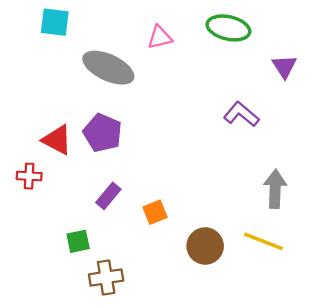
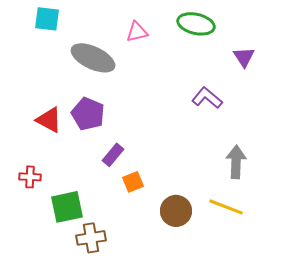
red cross: (29, 176) -> (30, 177), moved
purple rectangle: (108, 196) -> (113, 155), moved
green square: (78, 241) -> (67, 207), size x1.6

